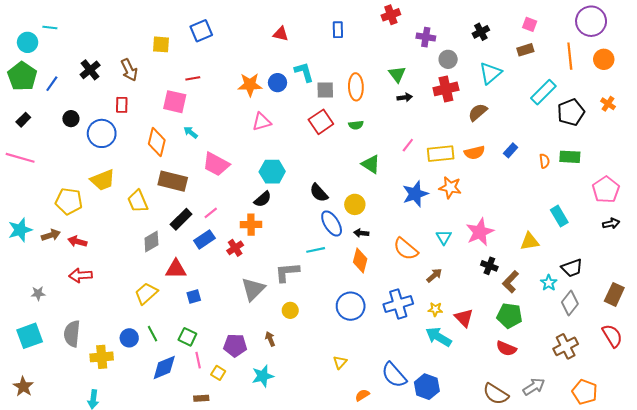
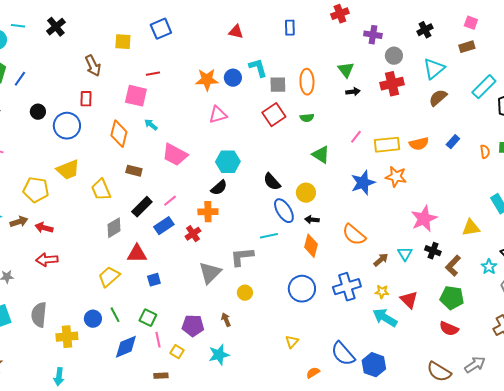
black cross: (90, 70) -> (56, 27), moved
brown semicircle: (478, 112) -> (438, 98), moved
brown rectangle: (173, 181) -> (134, 171), size x0.6
cyan triangle: (444, 237) -> (405, 254), moved

